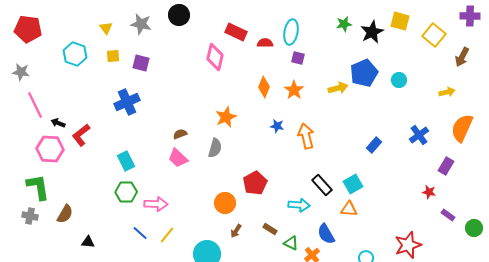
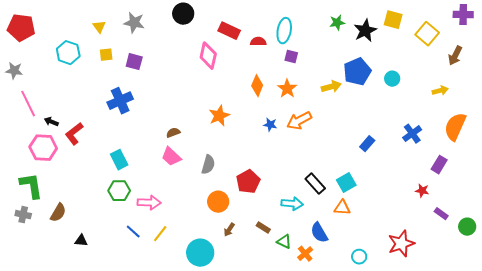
black circle: (179, 15) -> (183, 14), moved
orange arrow: (306, 136) -> (299, 121), moved, turned -105
gray semicircle: (215, 148) -> (208, 165), moved

